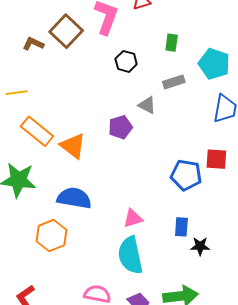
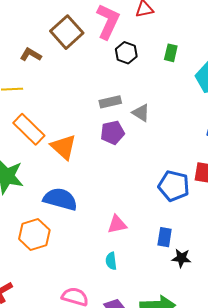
brown L-shape: (33, 44) -> (31, 55), moved
black hexagon: (126, 61) -> (126, 53), moved
gray rectangle: (174, 82) -> (110, 102), moved
cyan semicircle: (130, 255) -> (111, 261), size x0.5

